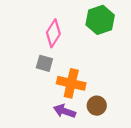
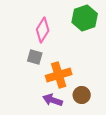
orange cross: (71, 83) -> (59, 75), turned -30

